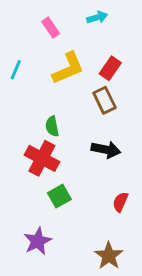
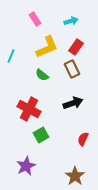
cyan arrow: (97, 17) -> (71, 21), moved
cyan line: (16, 70) -> (11, 56), moved
green semicircle: (52, 126) -> (42, 75), moved, turned -40
black arrow: (106, 150) -> (73, 103), turned -30

